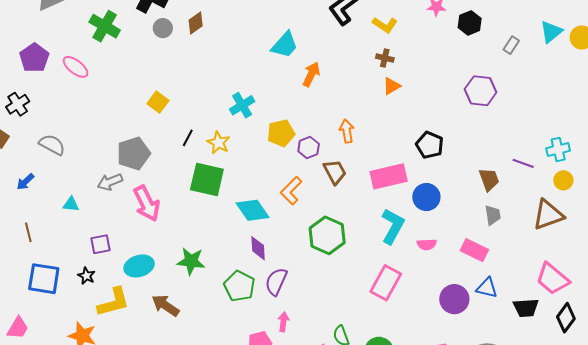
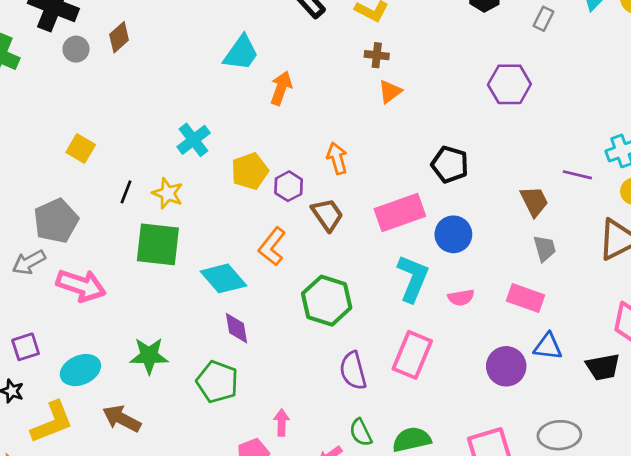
pink arrow: (147, 203) -> (81, 285), turned -39
purple semicircle: (276, 282) -> (353, 371), moved, turned -32

